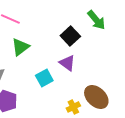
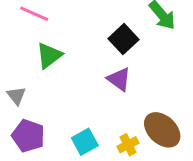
cyan square: (44, 78) -> (85, 142), moved

